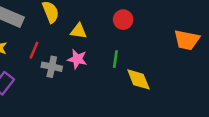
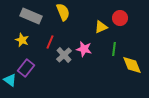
yellow triangle: (79, 31) -> (101, 27), moved, turned -32
gray cross: (52, 67) -> (64, 55), turned 35

